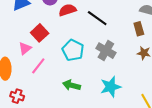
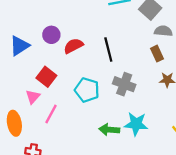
black line: (97, 18) -> (108, 49), turned 50
green arrow: (72, 85) -> (109, 130), moved
cyan star: (111, 87) -> (136, 124), turned 30

